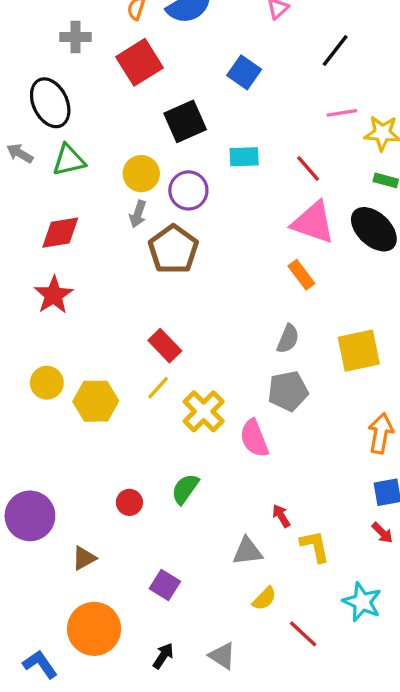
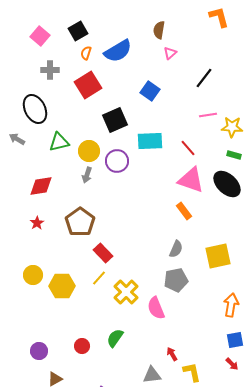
cyan rectangle: (244, 157) -> (150, 141), size x1.4
green triangle: (69, 160) -> (59, 142), moved
brown pentagon: (173, 249) -> (80, 222), moved
red star: (54, 295) -> (37, 223), size x0.6
purple circle: (30, 516) -> (39, 351), moved, size x0.6

